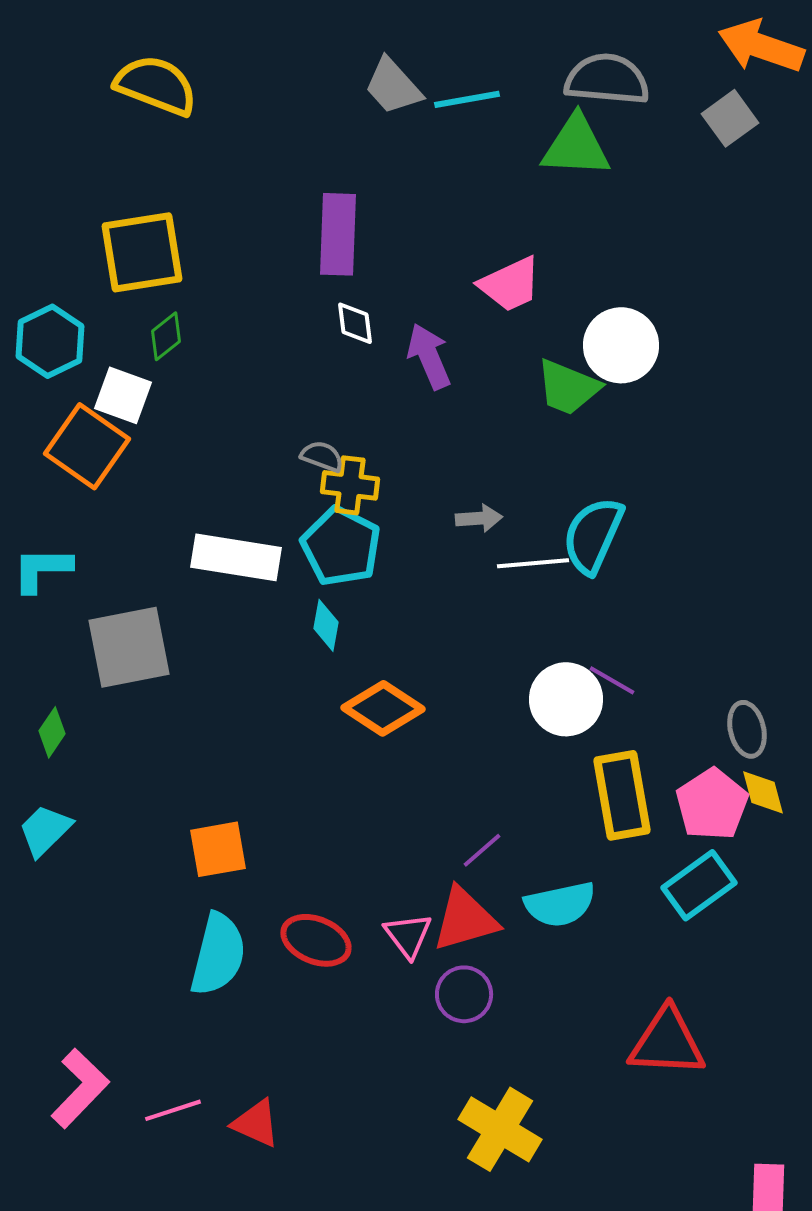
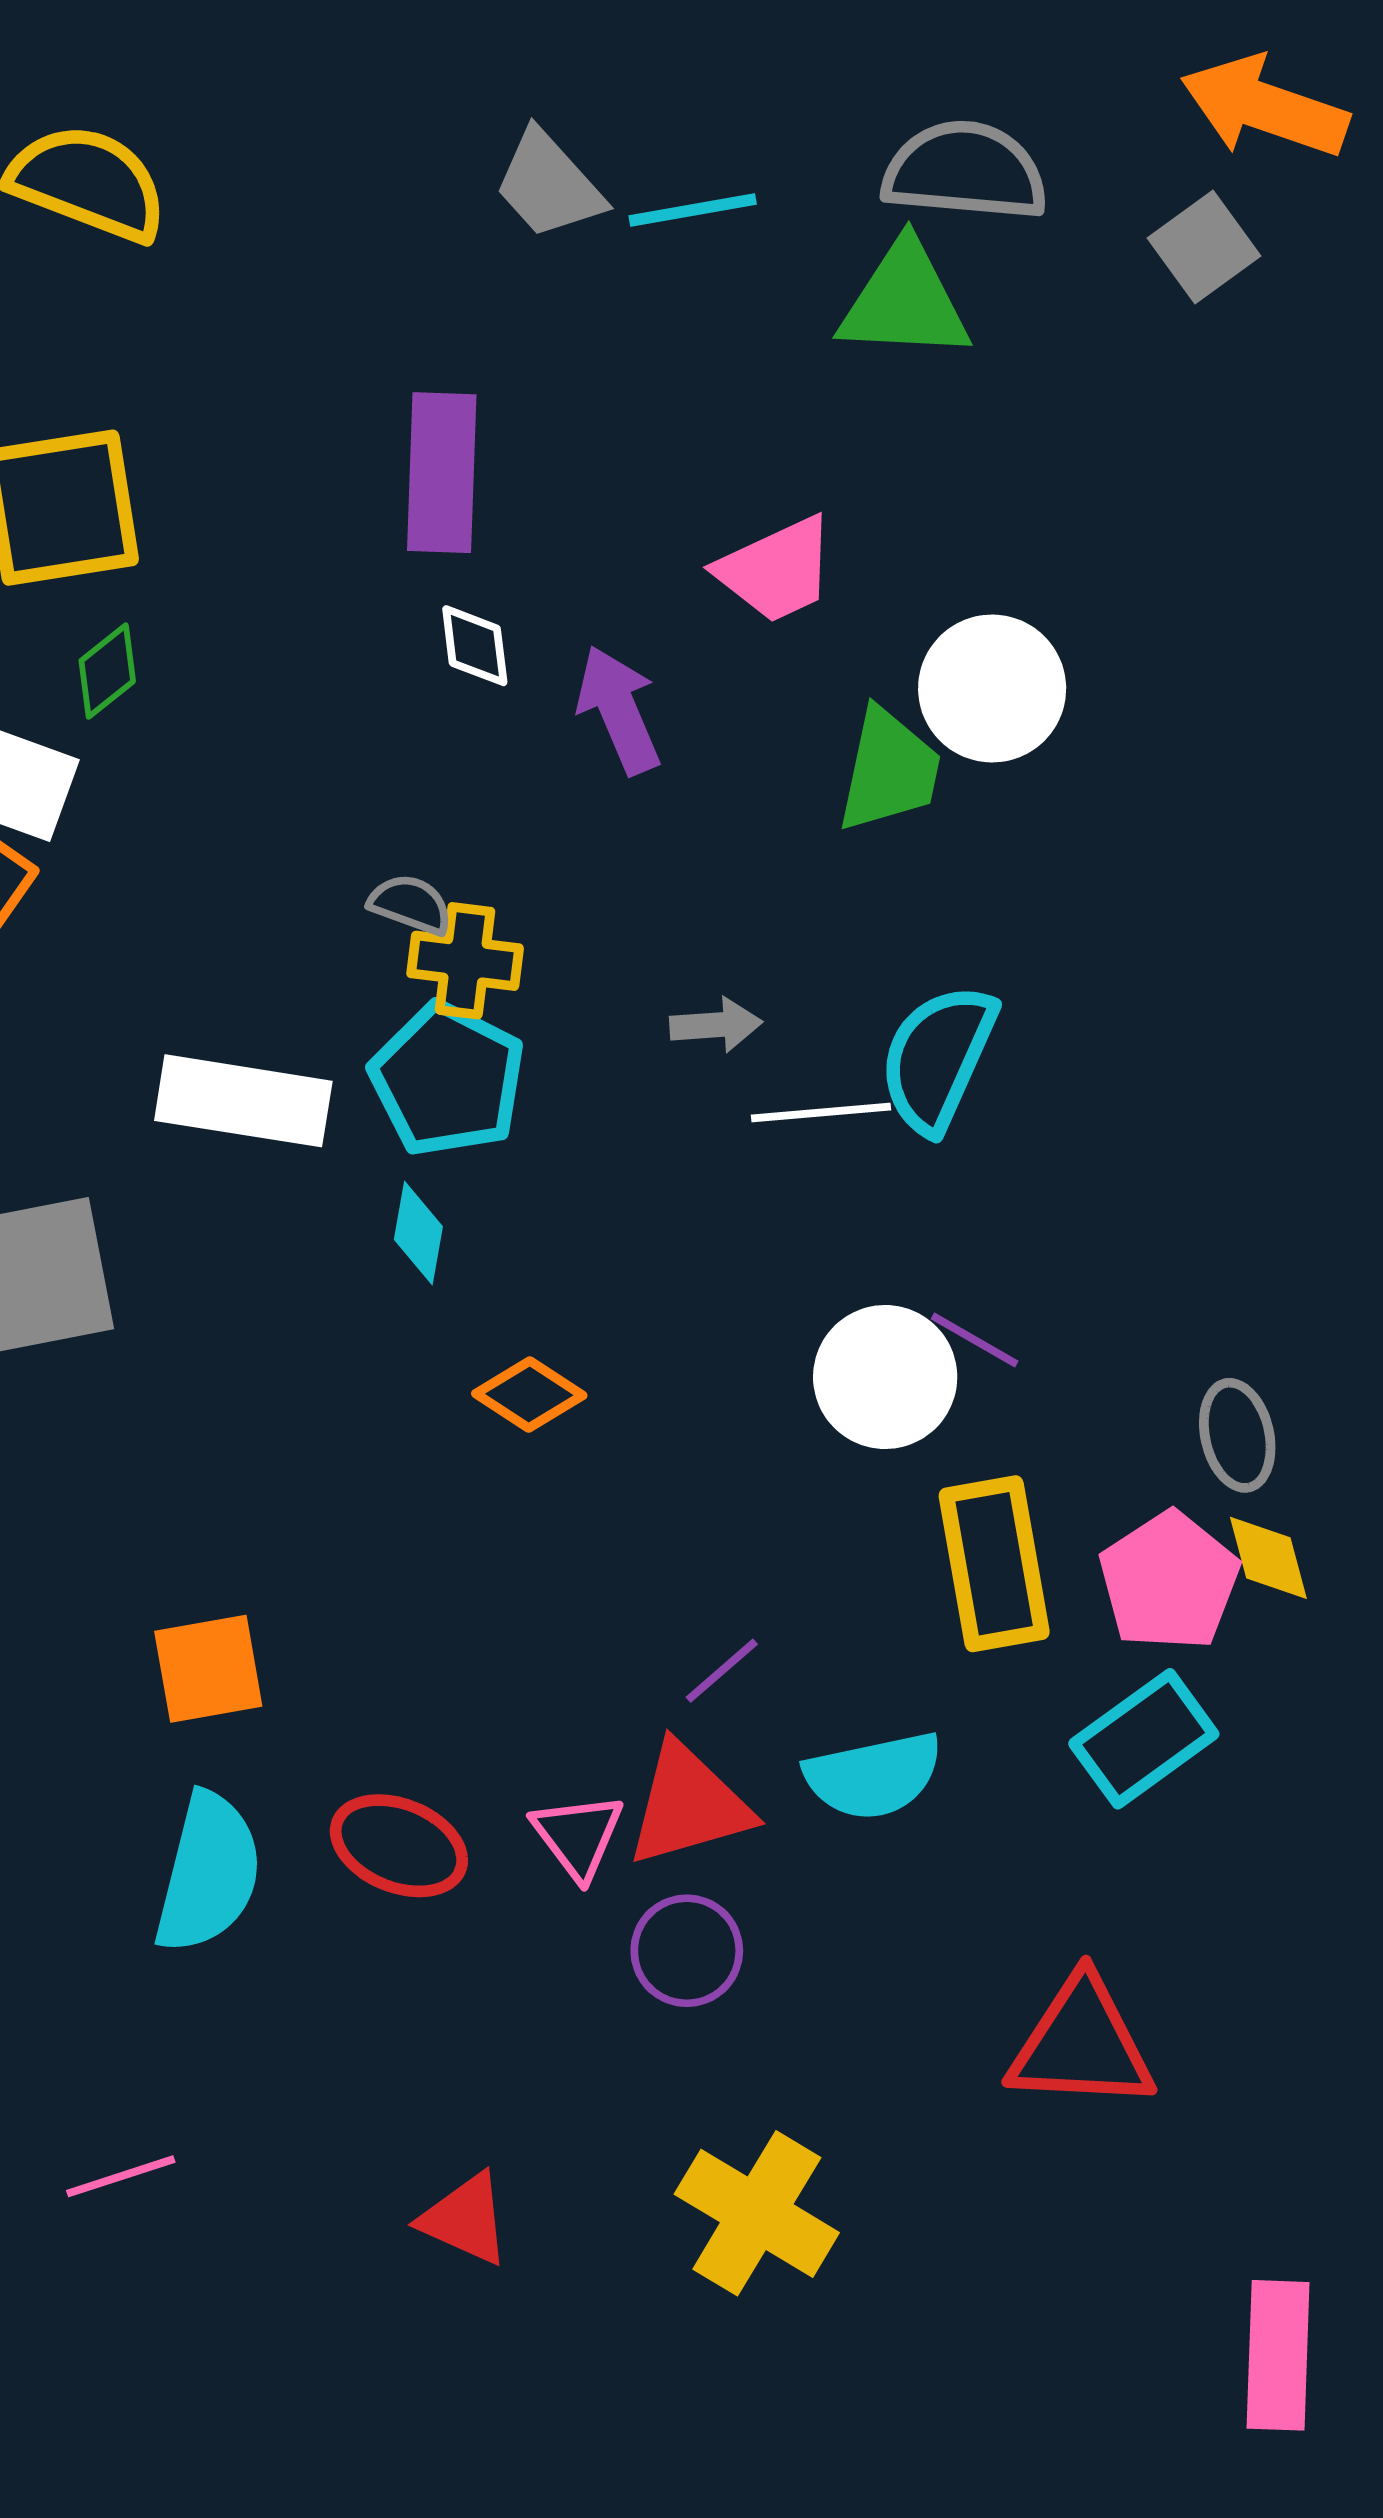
green trapezoid: (568, 387) -> (889, 770), turned -100
orange diamond: (383, 708) -> (529, 1395), size x0.7
red triangle: (256, 1123) -> (465, 2219), moved

